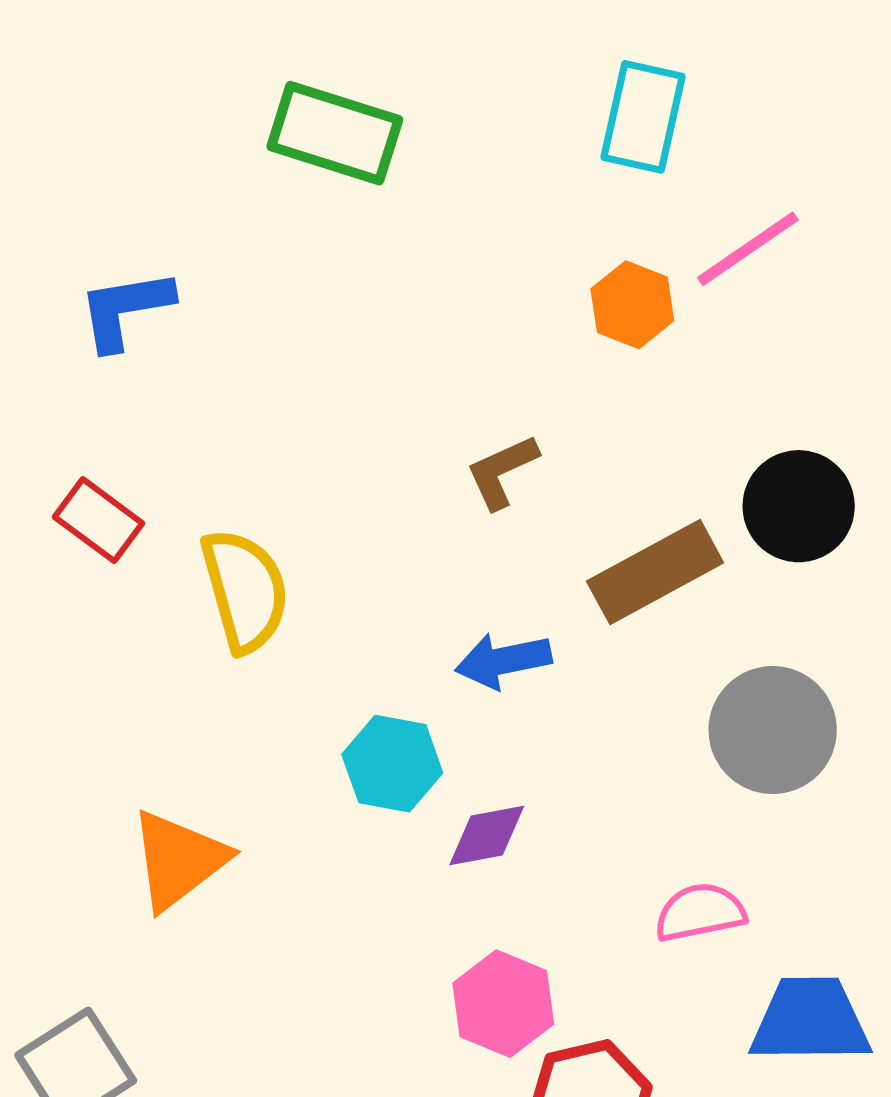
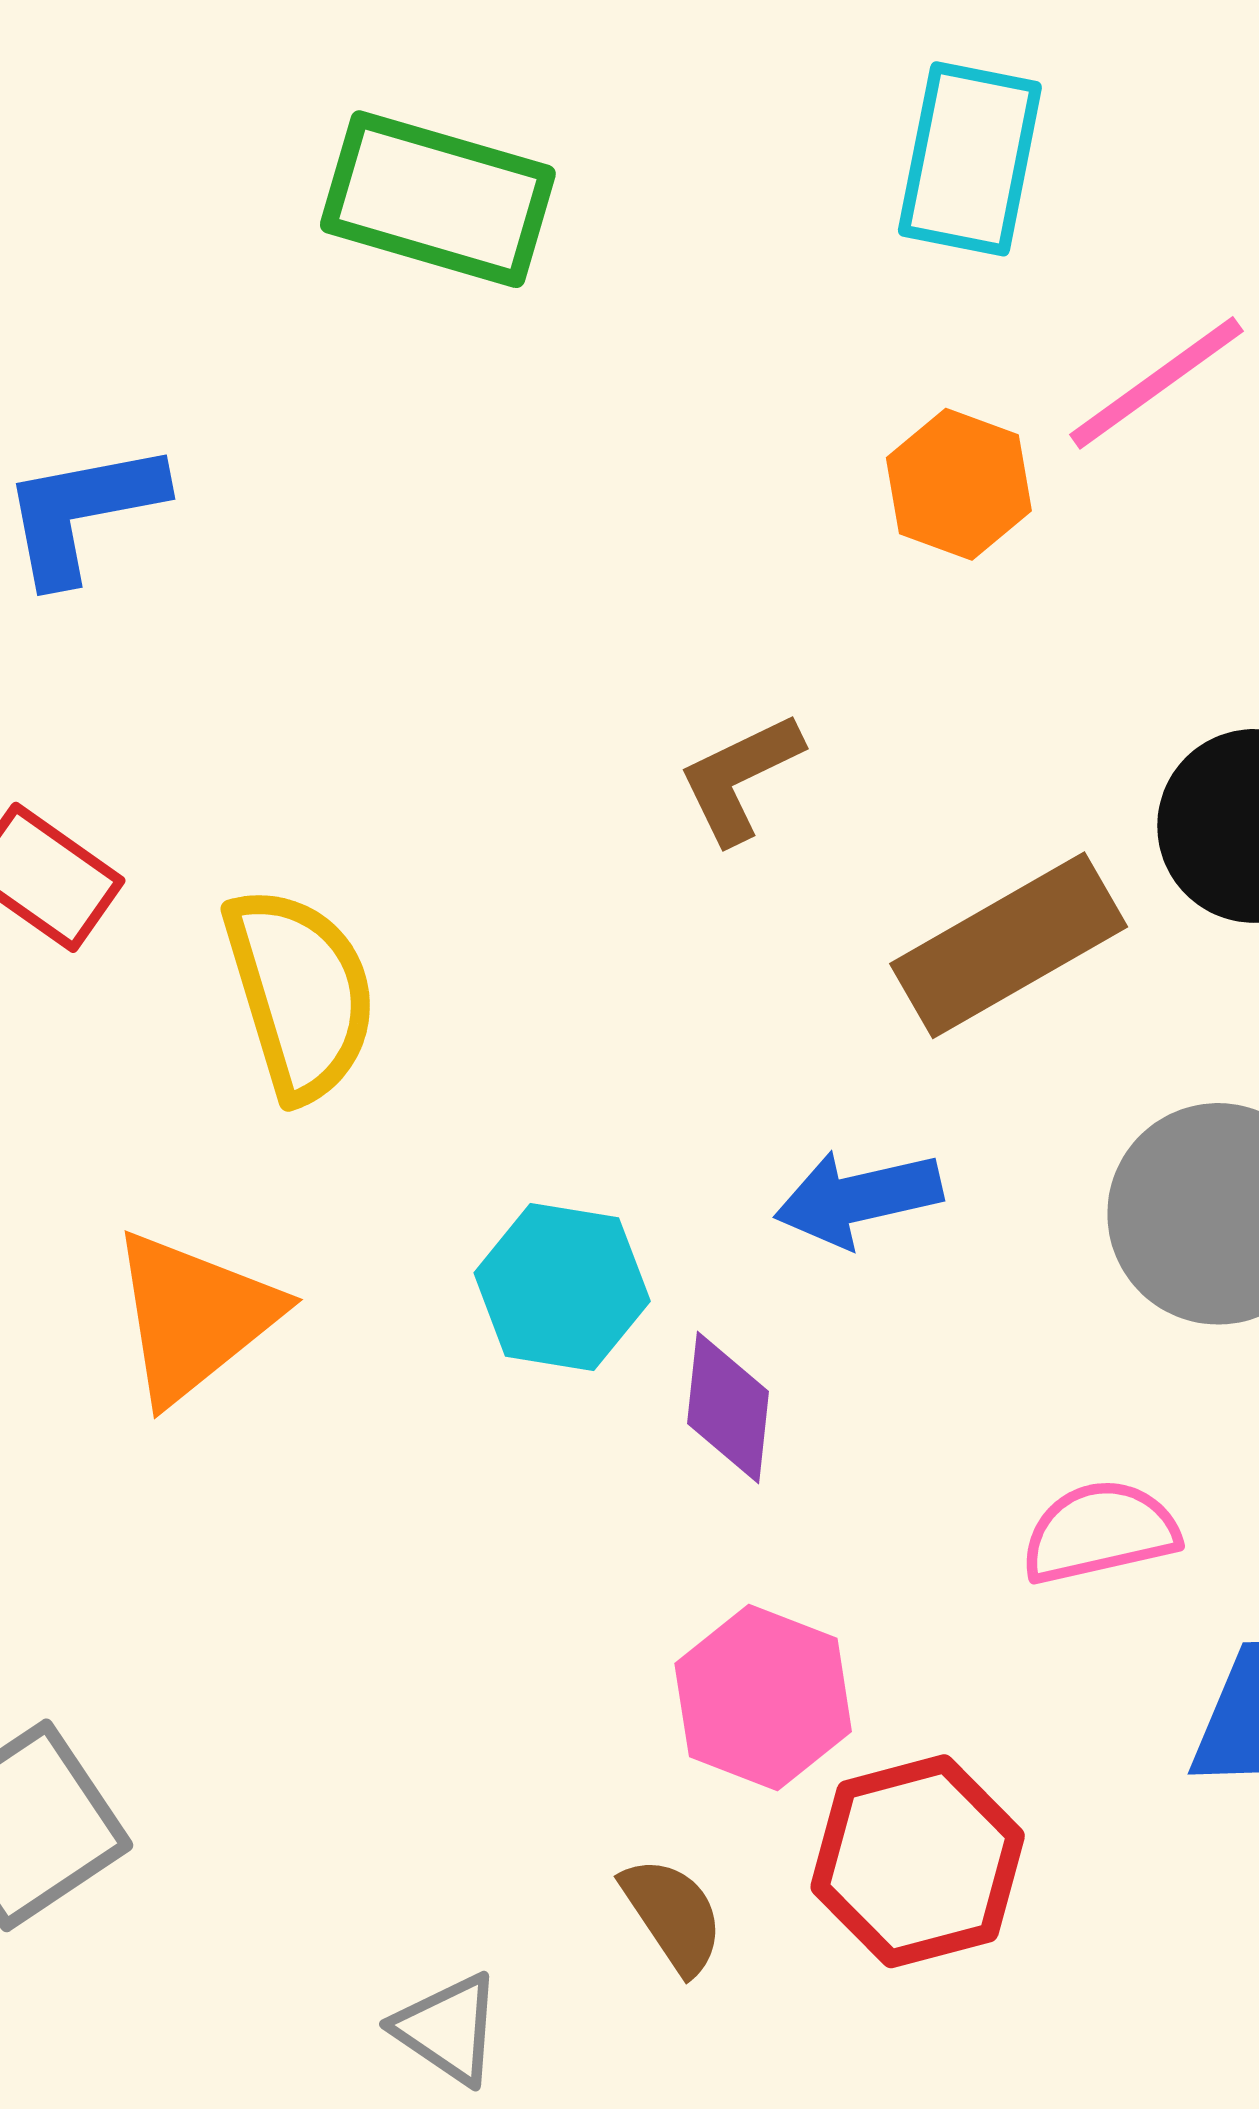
blue arrow: (503, 661) -> (858, 1198), moved
purple diamond: (487, 836) -> (728, 1407), turned -72
orange triangle: (179, 860) -> (194, 1316), moved

